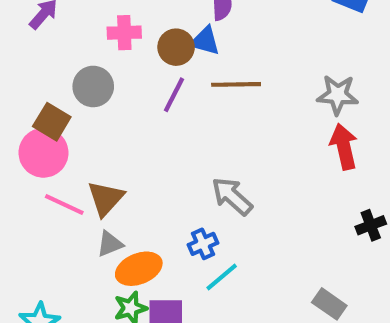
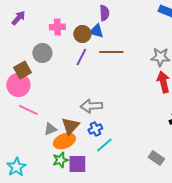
brown square: (52, 122) -> (22, 70), turned 30
gray arrow: (232, 196) -> (91, 106), moved, turned -45
brown triangle: (106, 198) -> (70, 126), moved

